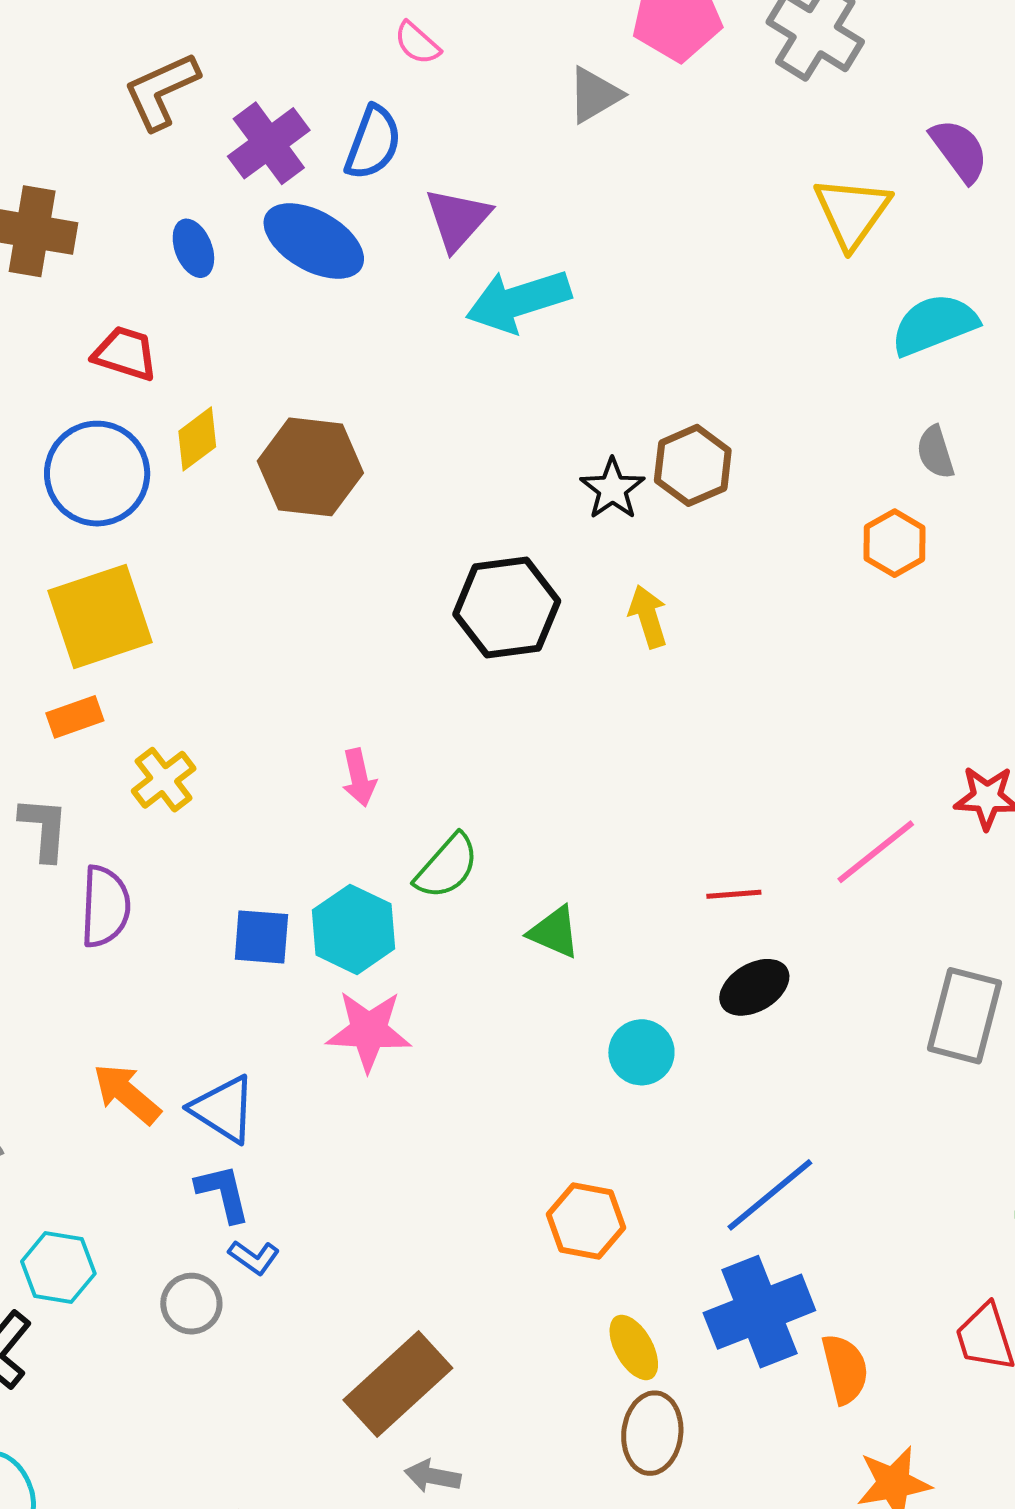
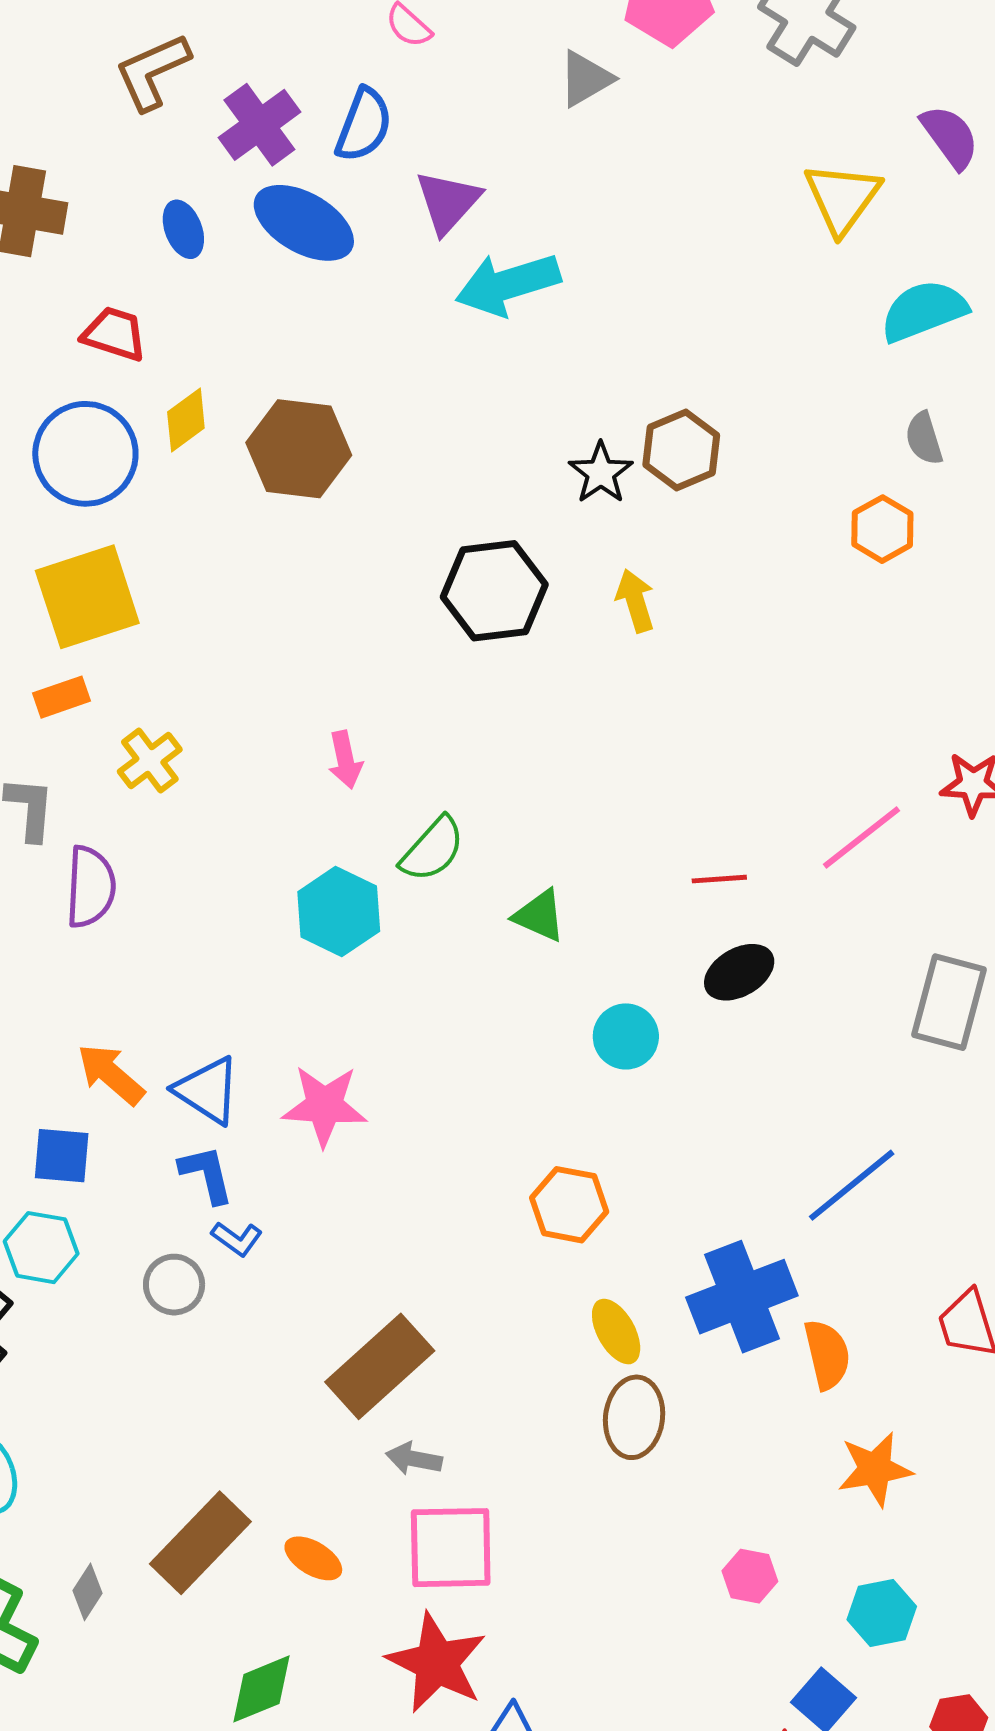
blue square: (261, 937) -> (62, 1156), moved
pink star: (369, 1031) -> (324, 1106), moved
blue line: (770, 1195) -> (852, 1185), moved

